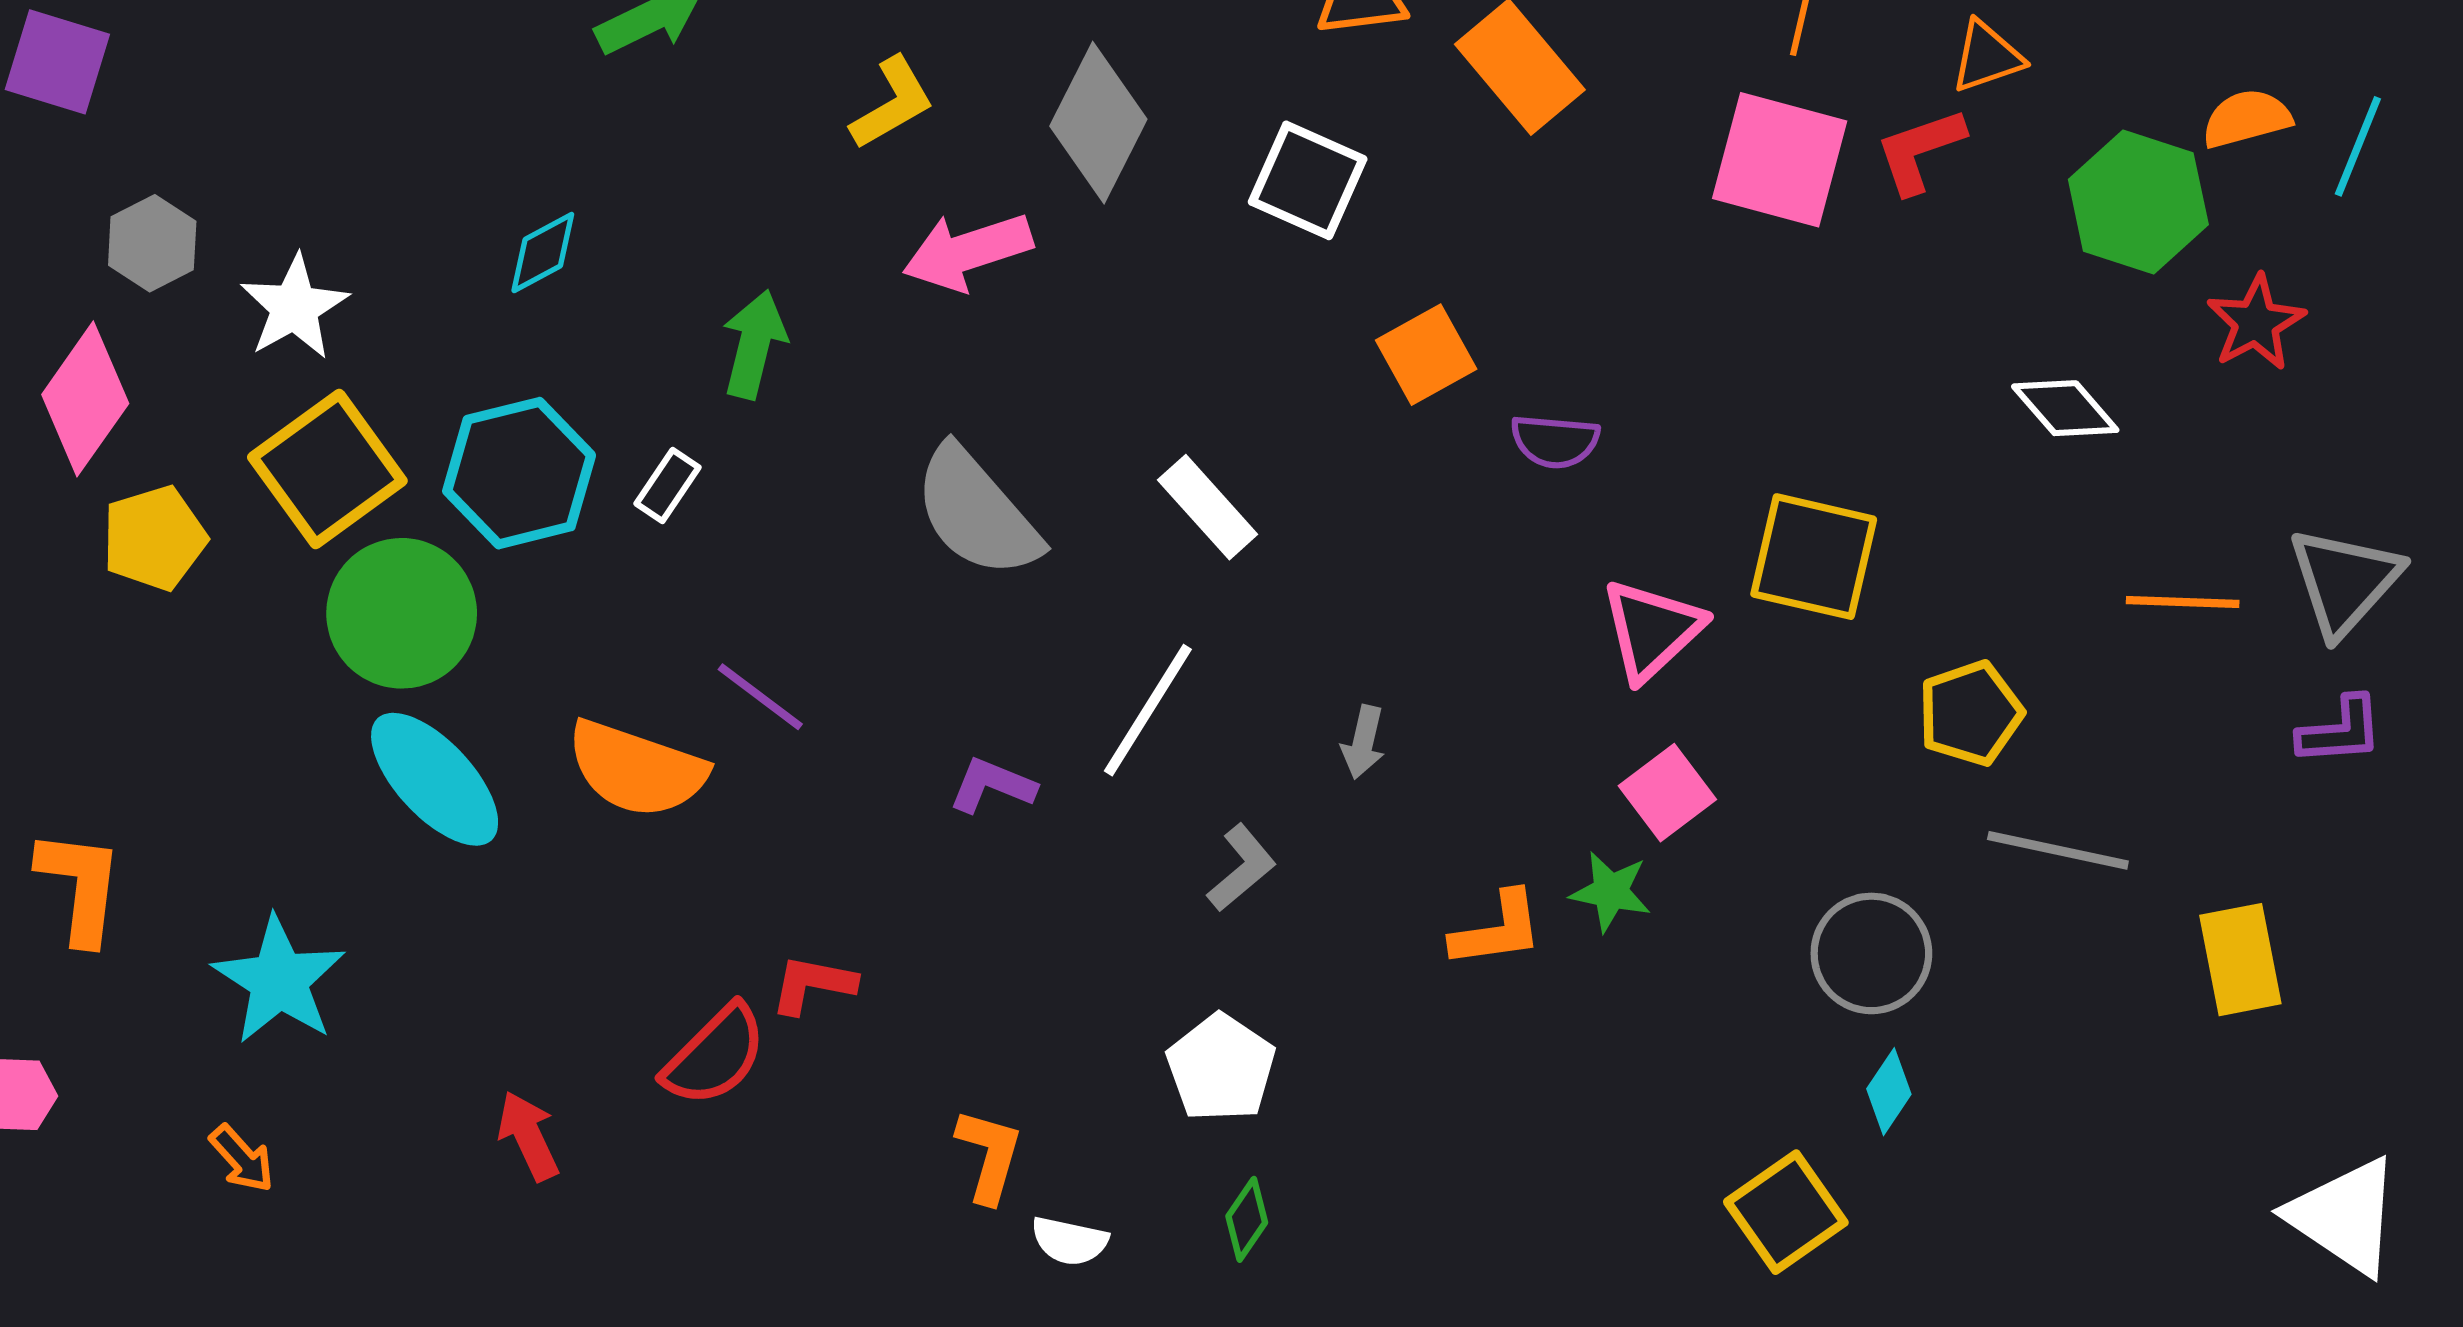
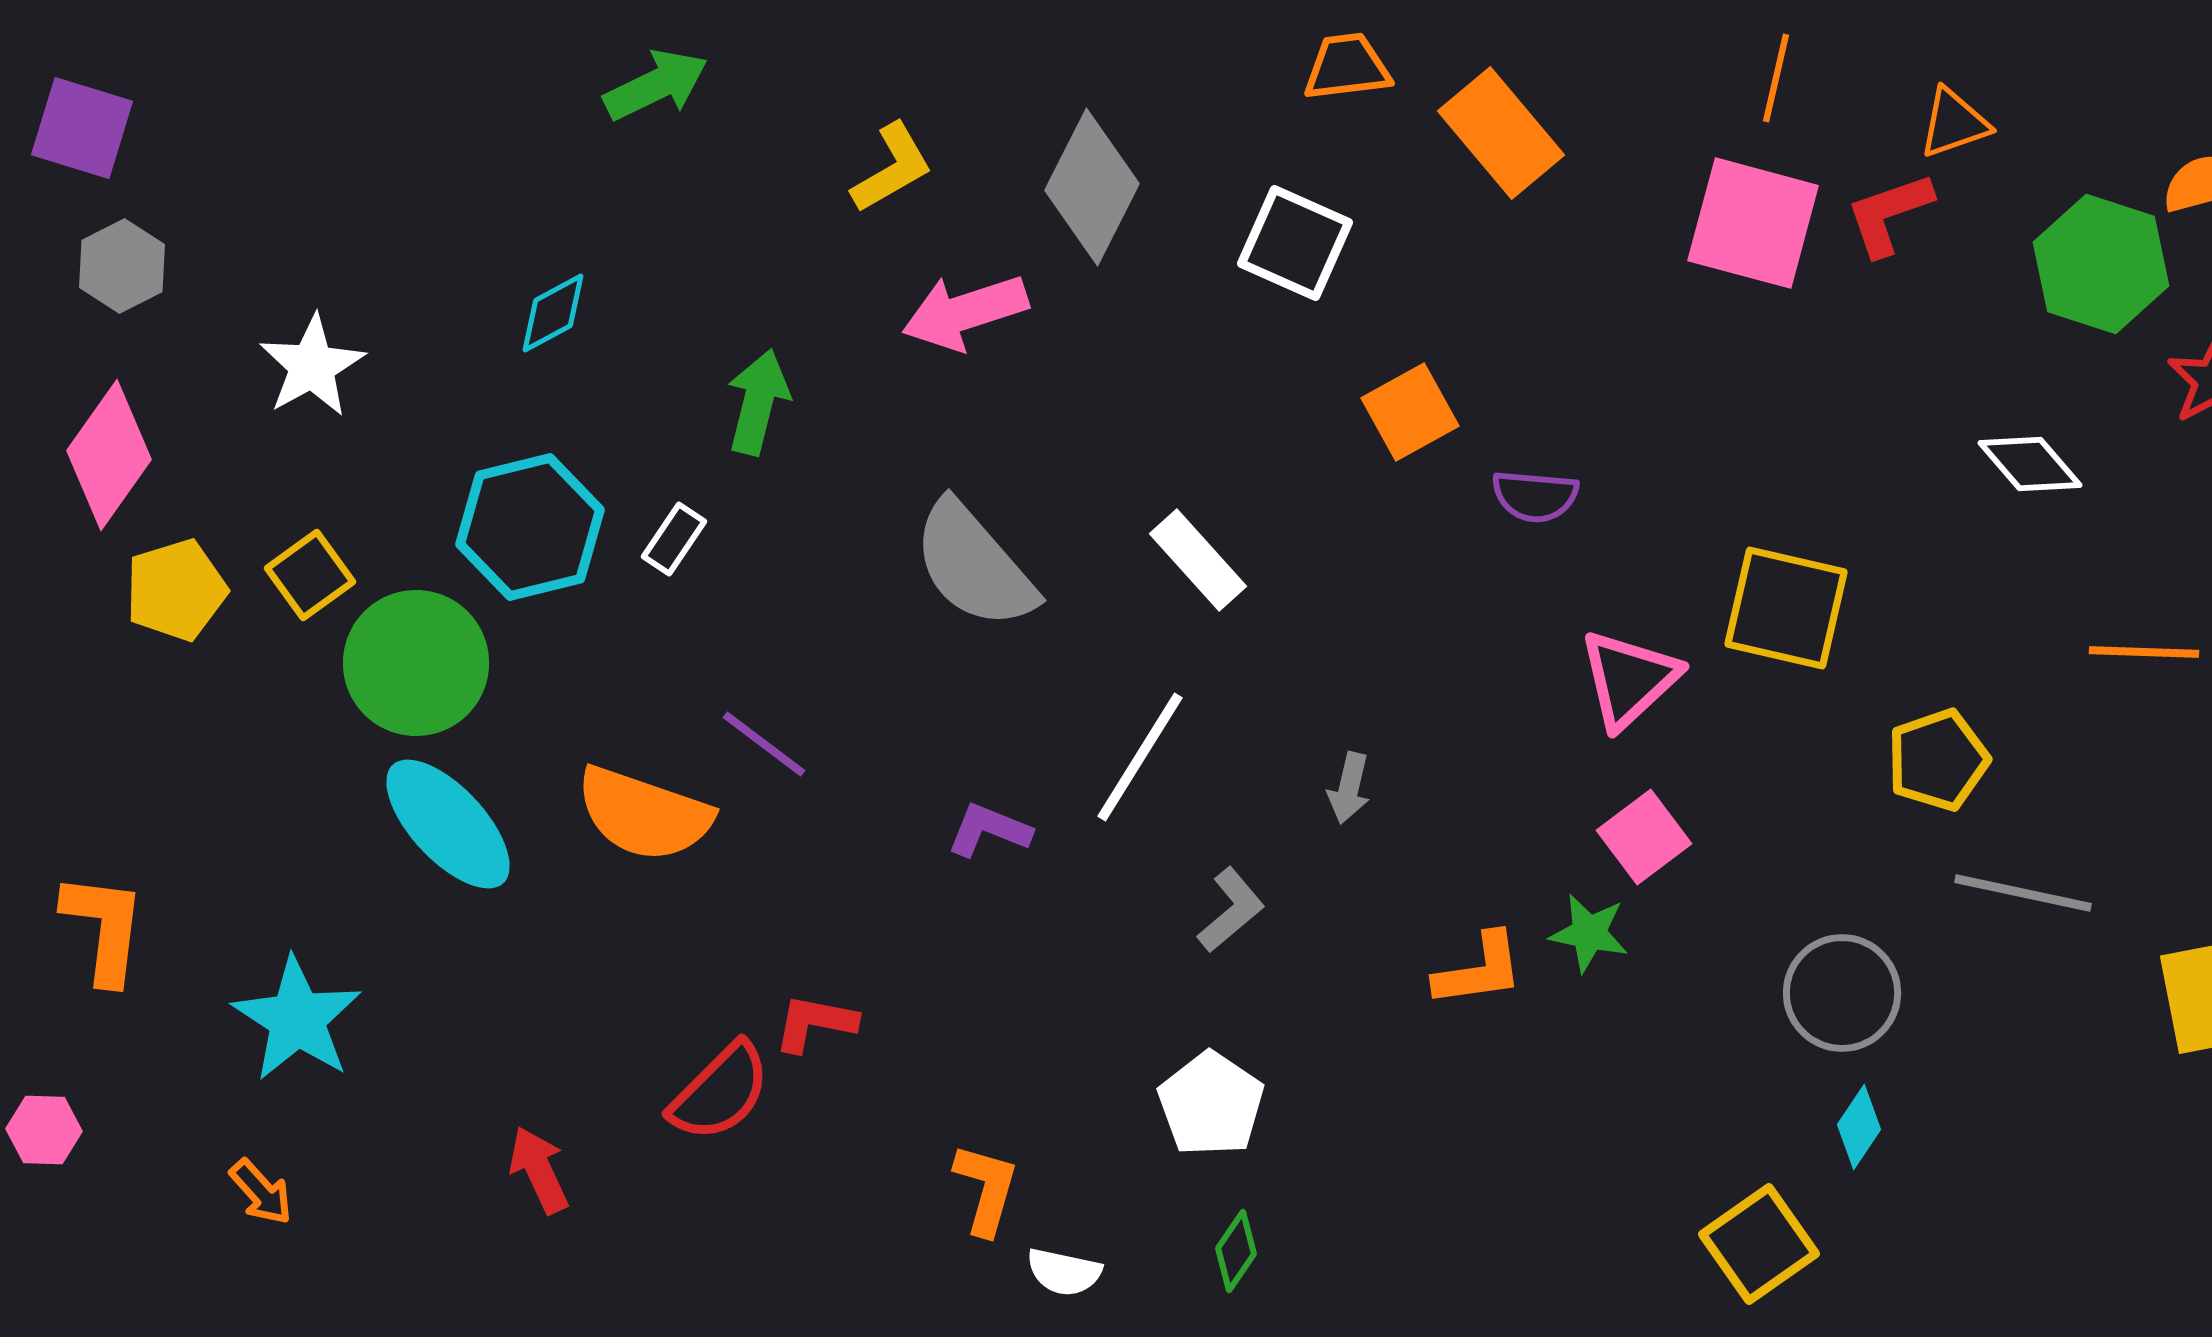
gray hexagon: (152, 243) -> (122, 266), moved
yellow square: (327, 469) -> (310, 575), moved, size x0.6

